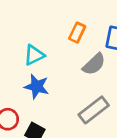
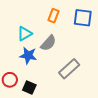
gray semicircle: (94, 64) -> (48, 43), moved

